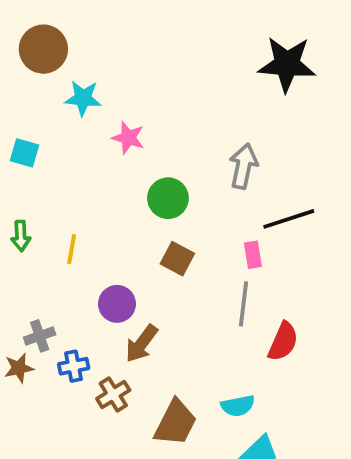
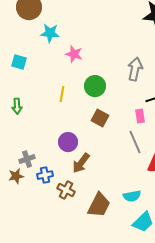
yellow line: (72, 249) -> (62, 94), moved
gray line: (243, 304) -> (135, 142), turned -30
brown cross: (113, 394) -> (66, 190), turned -30

